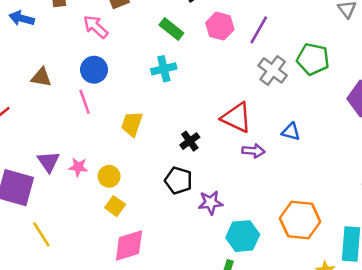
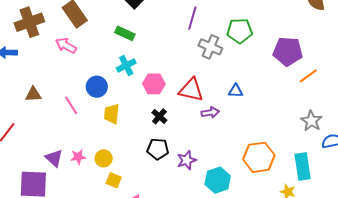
pink hexagon: (220, 26) -> (154, 84), moved
blue circle: (94, 70) -> (97, 87), moved

